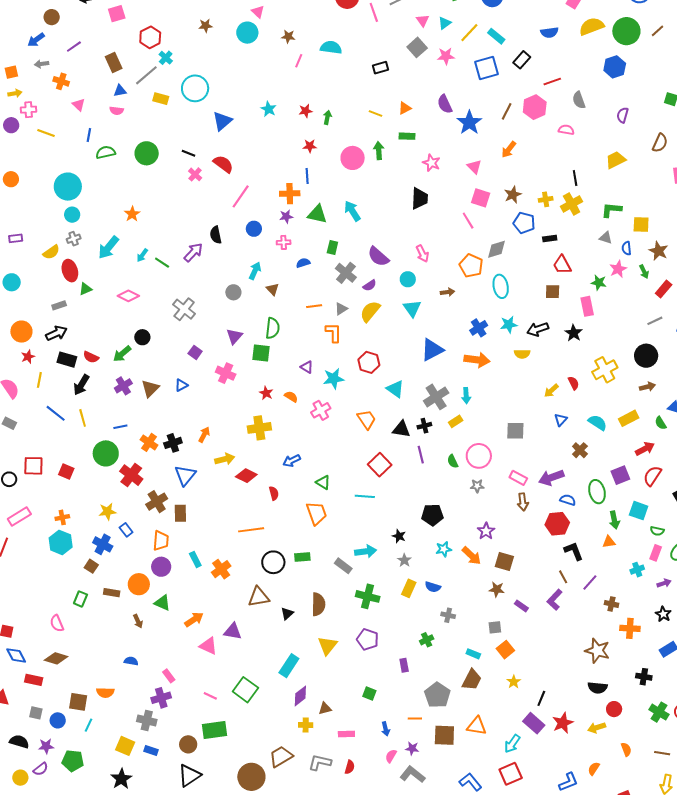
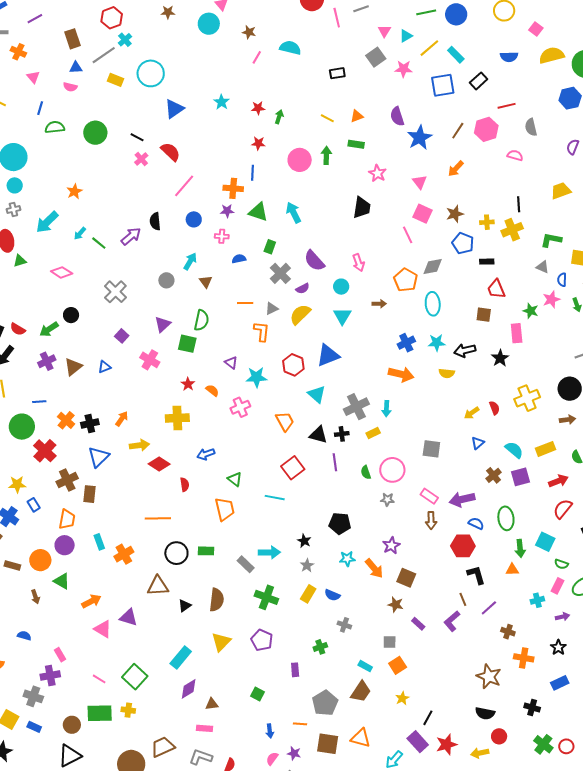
blue triangle: (432, 350) -> (328, 355), moved
purple square: (620, 475) -> (521, 477), moved
yellow cross: (306, 725) -> (128, 710), moved
pink rectangle: (346, 734) -> (205, 728), moved

